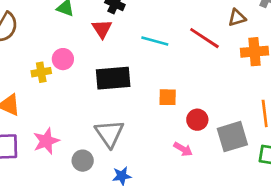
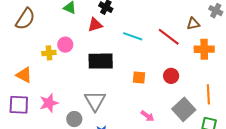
red triangle: (102, 29) -> (95, 25), turned 42
red circle: (197, 120) -> (171, 76), moved
gray square: (232, 137) -> (184, 109), turned -30

